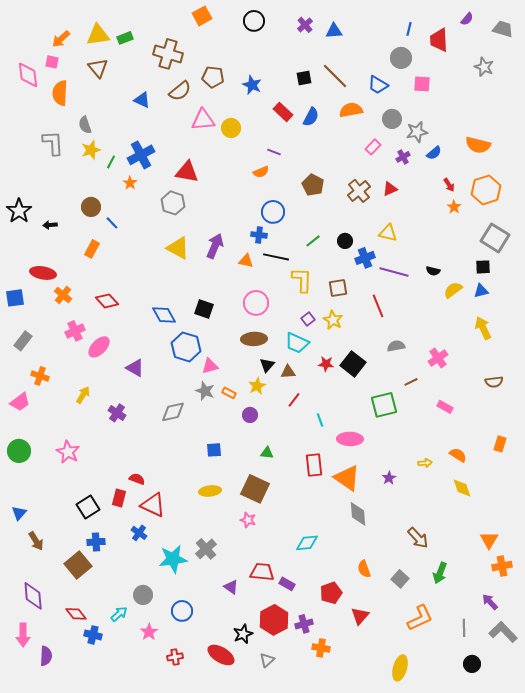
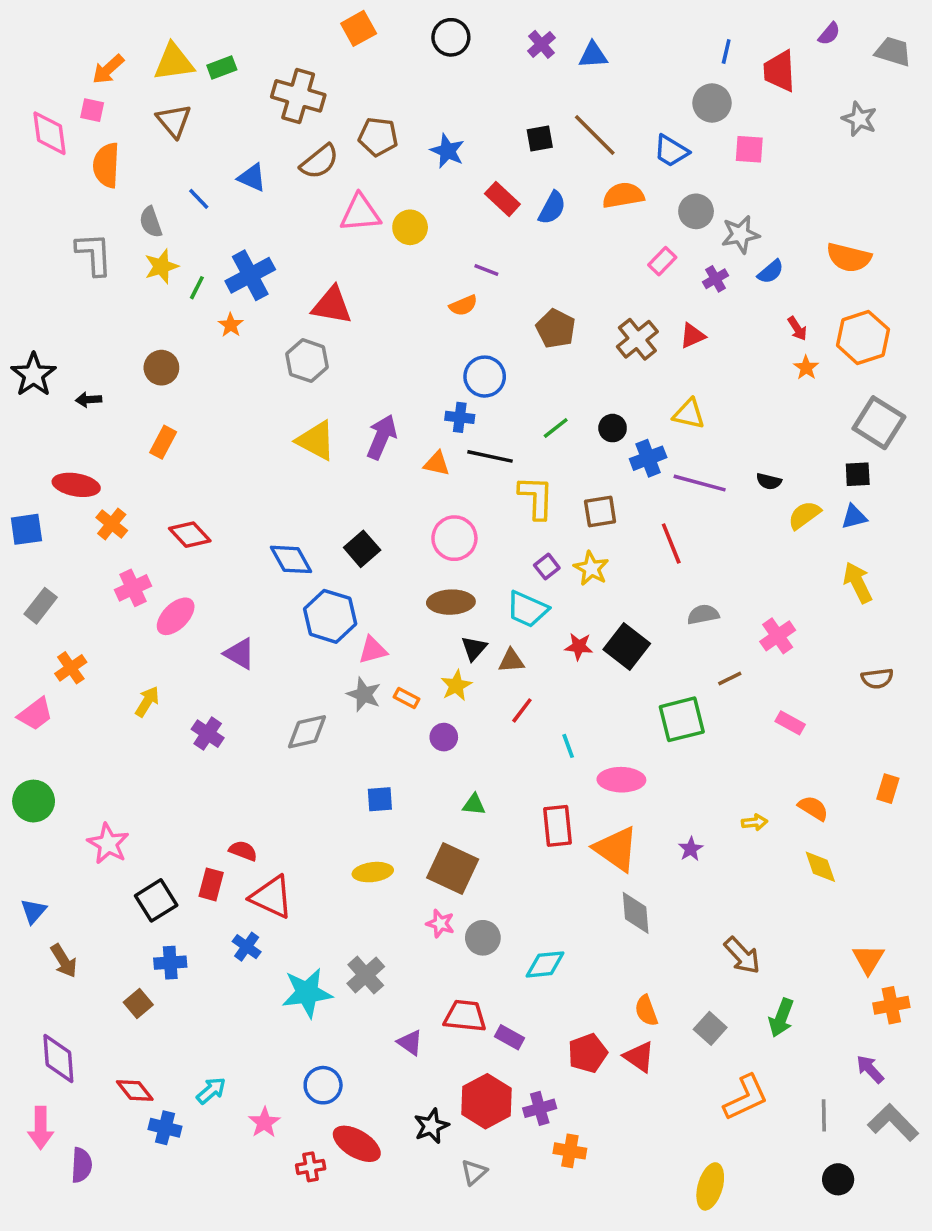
blue line: (112, 223) -> (199, 199), moved
black square: (204, 309) -> (362, 549), turned 30
orange cross: (40, 376) -> (71, 668), turned 36
pink star: (68, 452) -> (108, 844), moved
brown square: (78, 565) -> (138, 1003), size x0.6
gray circle: (143, 595) -> (483, 938), moved
red triangle: (360, 616) -> (639, 1057), moved, turned -36
red ellipse: (221, 655) -> (357, 1144), moved

